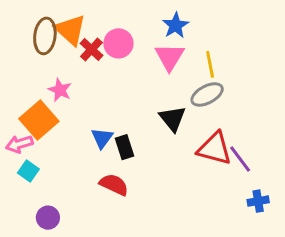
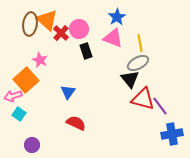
pink triangle: (170, 57) -> (113, 38), turned -40
black triangle: (173, 118) -> (130, 79), moved
black rectangle: (124, 147) -> (86, 51), moved
blue cross: (258, 201) -> (172, 134), size x1.5

